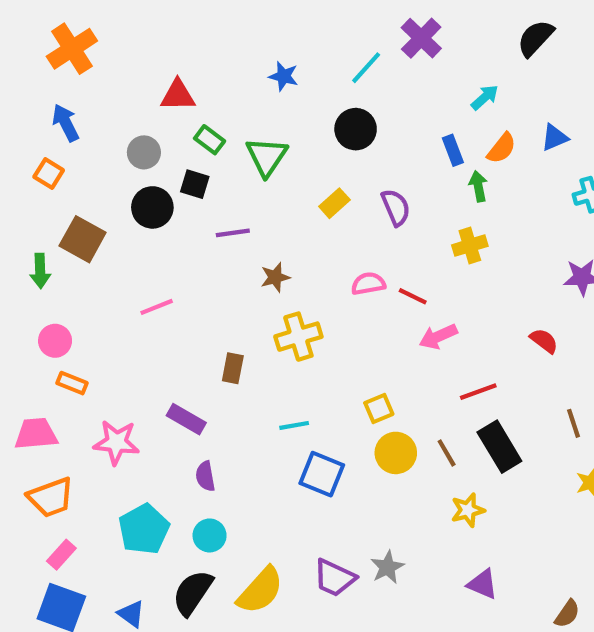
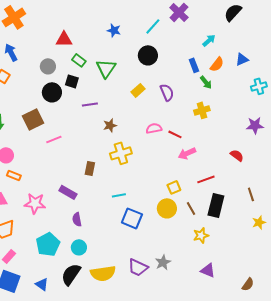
green arrow: (478, 186) -> (206, 82), turned 152
brown square: (83, 239) -> (33, 119), moved, turned 35
yellow square: (379, 408) -> (174, 187), moved
black rectangle: (499, 447) -> (216, 205), turned 45
yellow semicircle: (260, 591) -> (103, 273), turned 40

